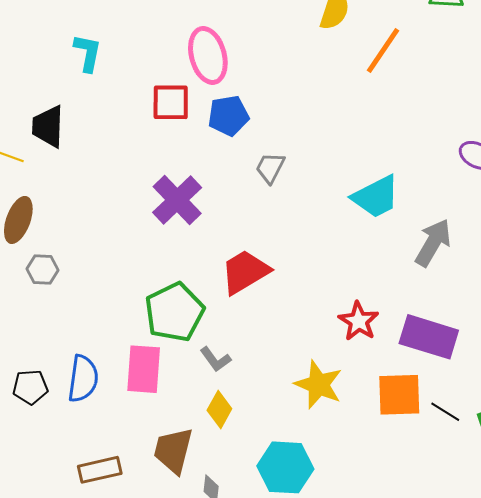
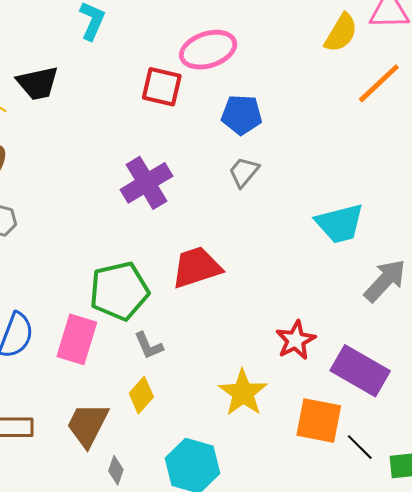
pink ellipse: (208, 55) -> (208, 50), turned 74
blue pentagon: (228, 116) -> (242, 115), moved
black trapezoid: (48, 126) -> (38, 83), turned -117

